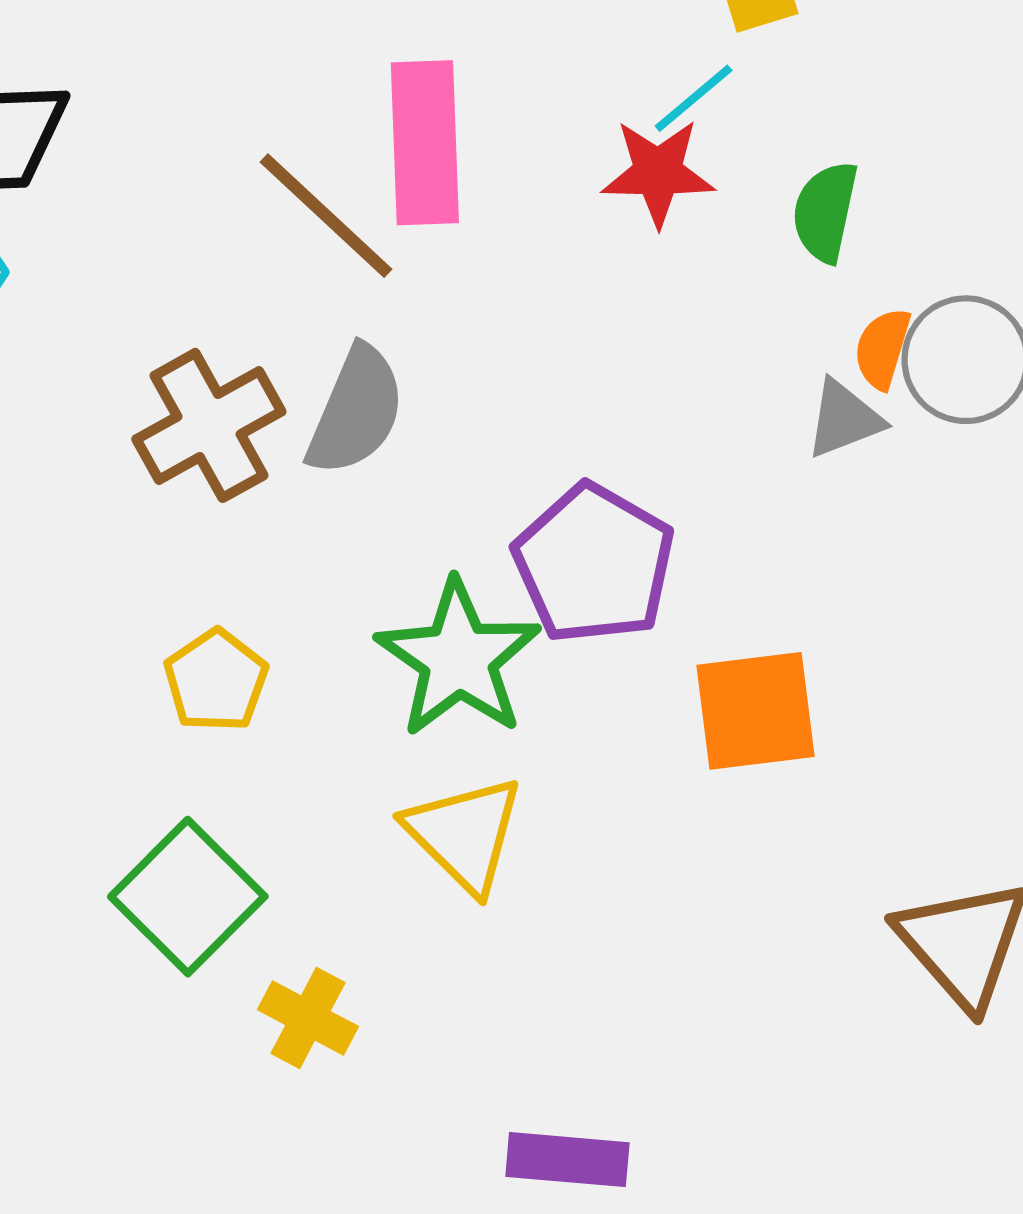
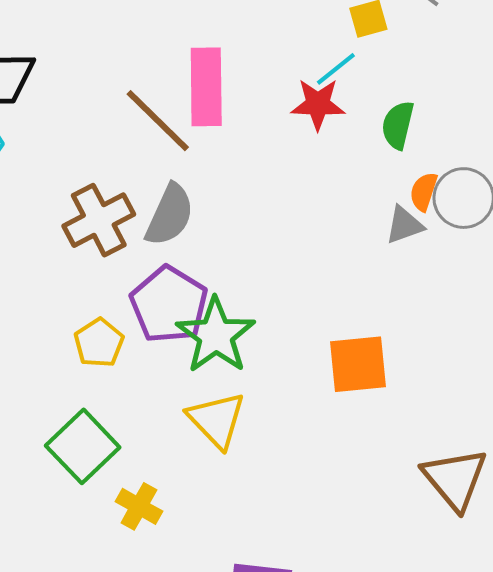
purple pentagon: (594, 564) -> (169, 305), moved

